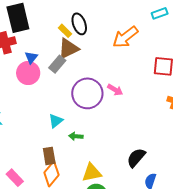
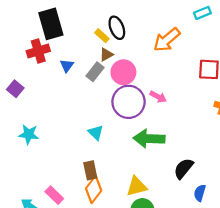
brown triangle: (68, 49) -> (106, 55), size x0.6
pink circle: (28, 73) -> (123, 72), moved
cyan triangle: (56, 121) -> (96, 133), turned -35
green arrow: (76, 136) -> (149, 139), moved, size x2.0

